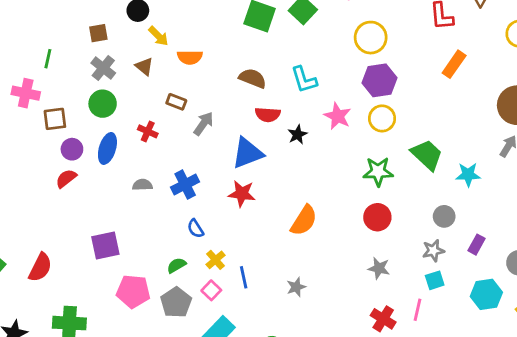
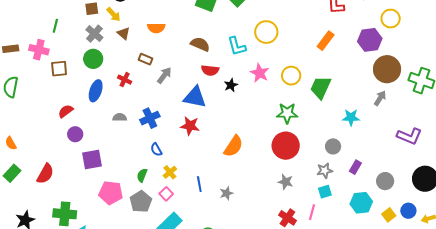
yellow arrow: (158, 36) -> (113, 14), moved
yellow circle: (371, 38) -> (266, 32), moved
orange rectangle: (454, 64) -> (326, 41), moved
purple hexagon: (380, 80) -> (370, 40), moved
purple circle: (72, 149) -> (75, 134), moved
blue triangle: (247, 153) -> (195, 97), turned 30
green trapezoid: (427, 155) -> (321, 87), moved, turned -110
red circle: (377, 217) -> (286, 146), size x1.4
green semicircle: (176, 265) -> (142, 175), turned -40
blue line: (244, 277) -> (199, 184), moved

